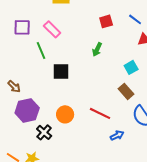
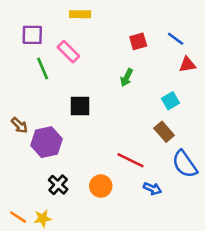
purple square: (22, 27) -> (32, 35), moved
green line: (41, 50) -> (43, 68), moved
purple hexagon: (27, 110) -> (47, 142), moved
orange circle: (65, 114) -> (101, 186), moved
blue arrow: (117, 135) -> (152, 189), turned 48

